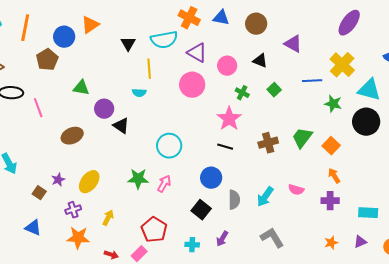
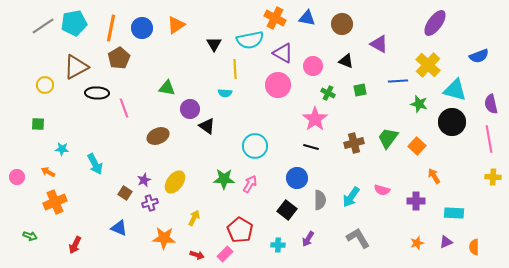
blue circle: (64, 37) -> (142, 28), moved
brown pentagon: (47, 60) -> (119, 58), moved
green square: (274, 90) -> (360, 90), turned 32
orange arrow: (334, 176) -> (434, 176), moved
purple cross: (73, 210) -> (150, 203), moved

